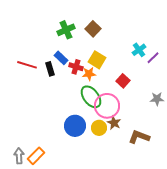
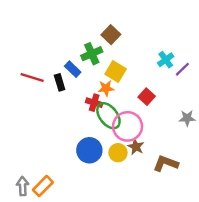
green cross: (66, 30) -> (92, 54), moved
red cross: (76, 67) -> (94, 103), moved

